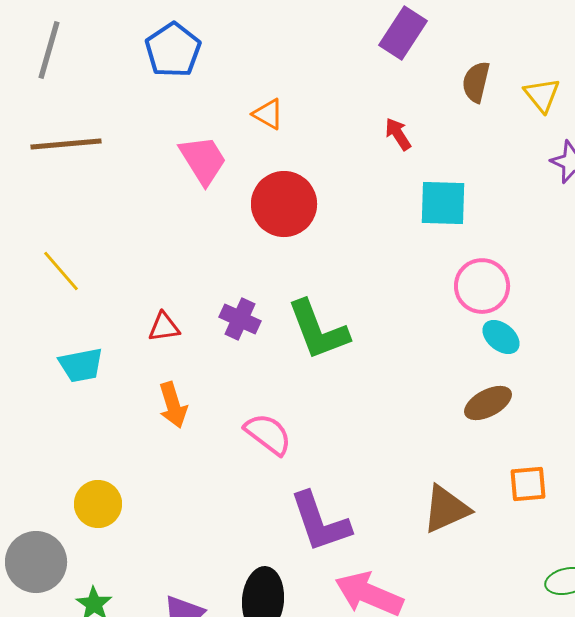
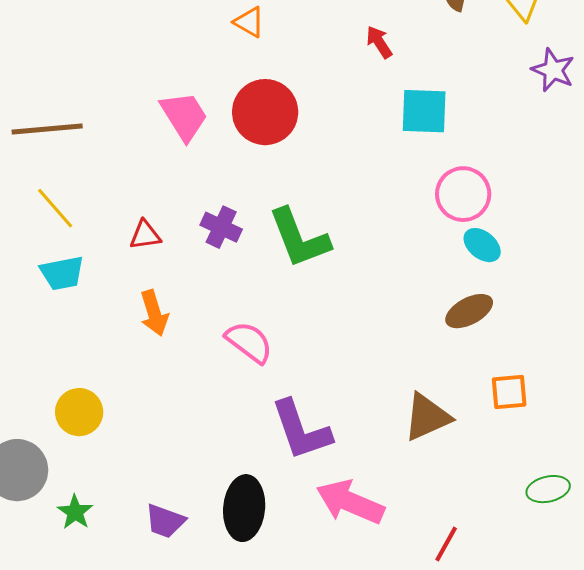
brown line: (66, 144) -> (47, 129), moved
pink trapezoid: (203, 160) -> (184, 116), moved
yellow line: (61, 271) -> (55, 208), moved

